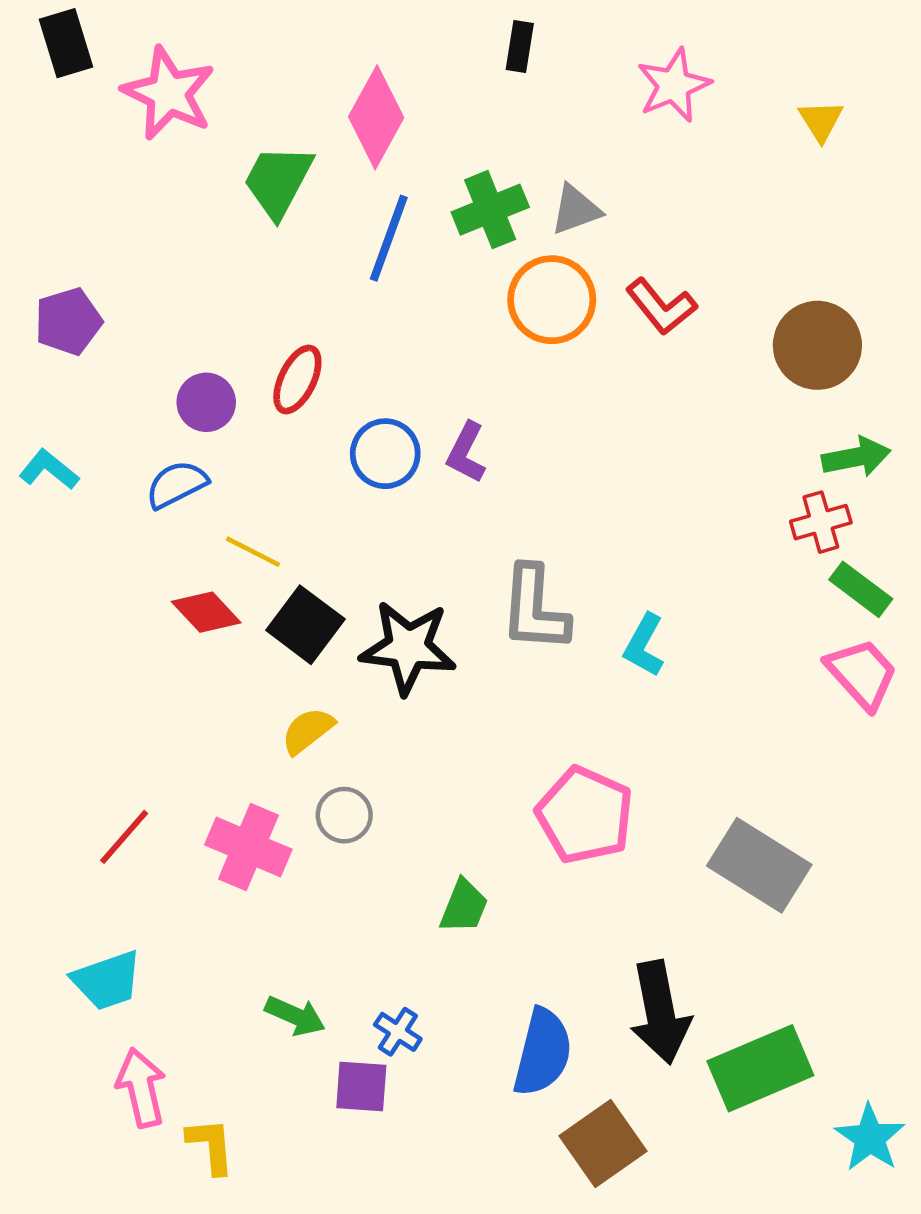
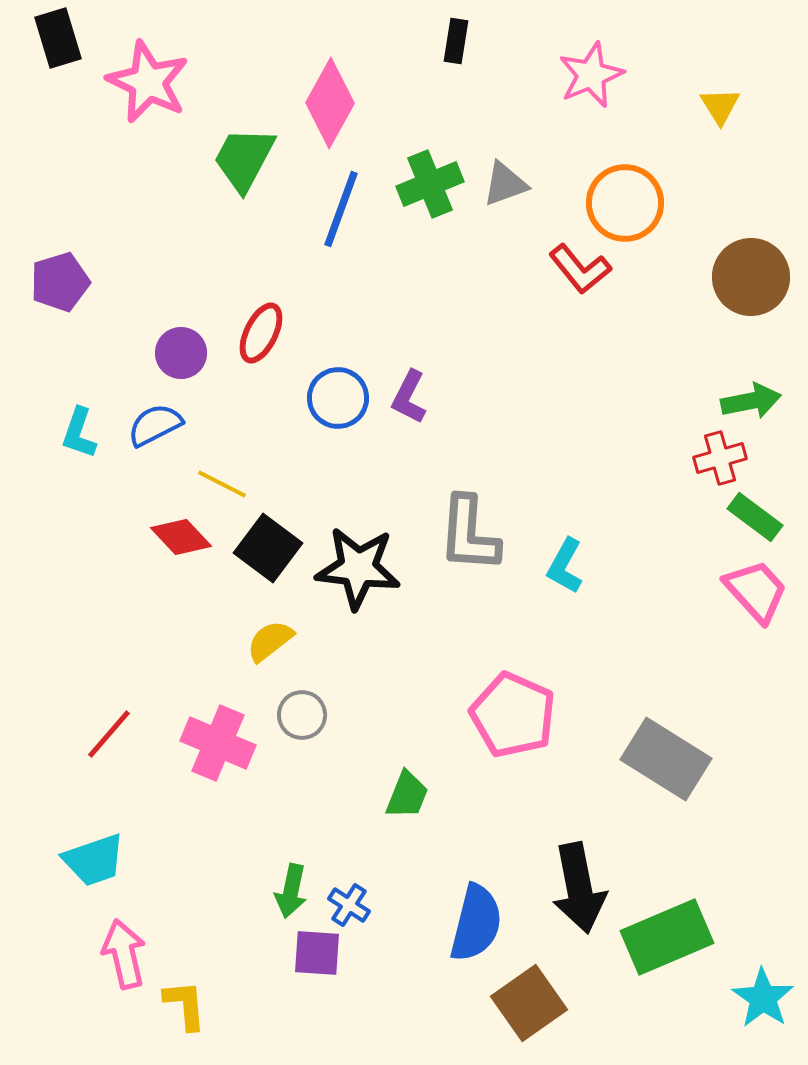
orange circle: (552, 300) -> (625, 203), moved
brown circle: (817, 345) -> (751, 277), moved
cyan L-shape: (49, 470) -> (79, 433), moved, turned -110
green arrow: (295, 1016) -> (291, 891), moved, turned 78

